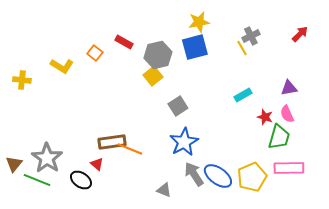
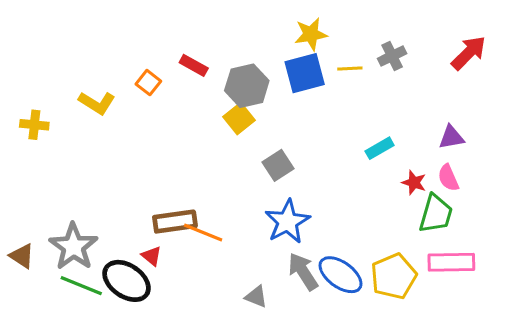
red arrow: (300, 34) -> (469, 53), size x1.4
yellow line: (242, 48) -> (350, 68), moved, turned -63
brown triangle: (14, 164) -> (22, 256), turned -36
green line: (37, 180) -> (81, 286), moved
black ellipse: (81, 180) -> (127, 281), size x1.4

